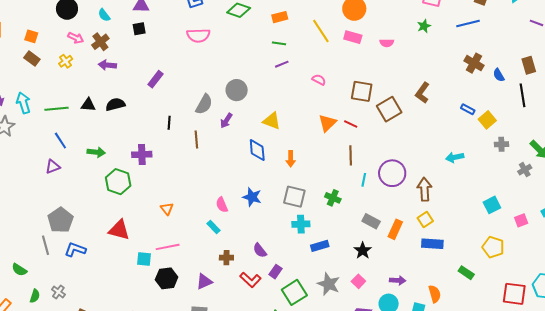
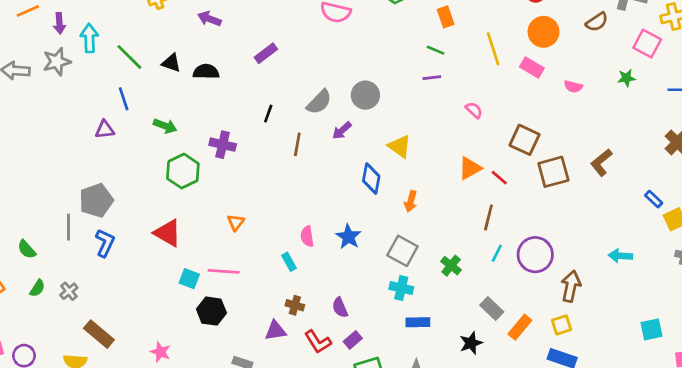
orange rectangle: (280, 17) -> (446, 17), turned 70
green line: (56, 109) -> (129, 57), turned 35
blue L-shape: (75, 250) -> (105, 243), turned 80
purple triangle: (204, 282) -> (275, 331), moved

